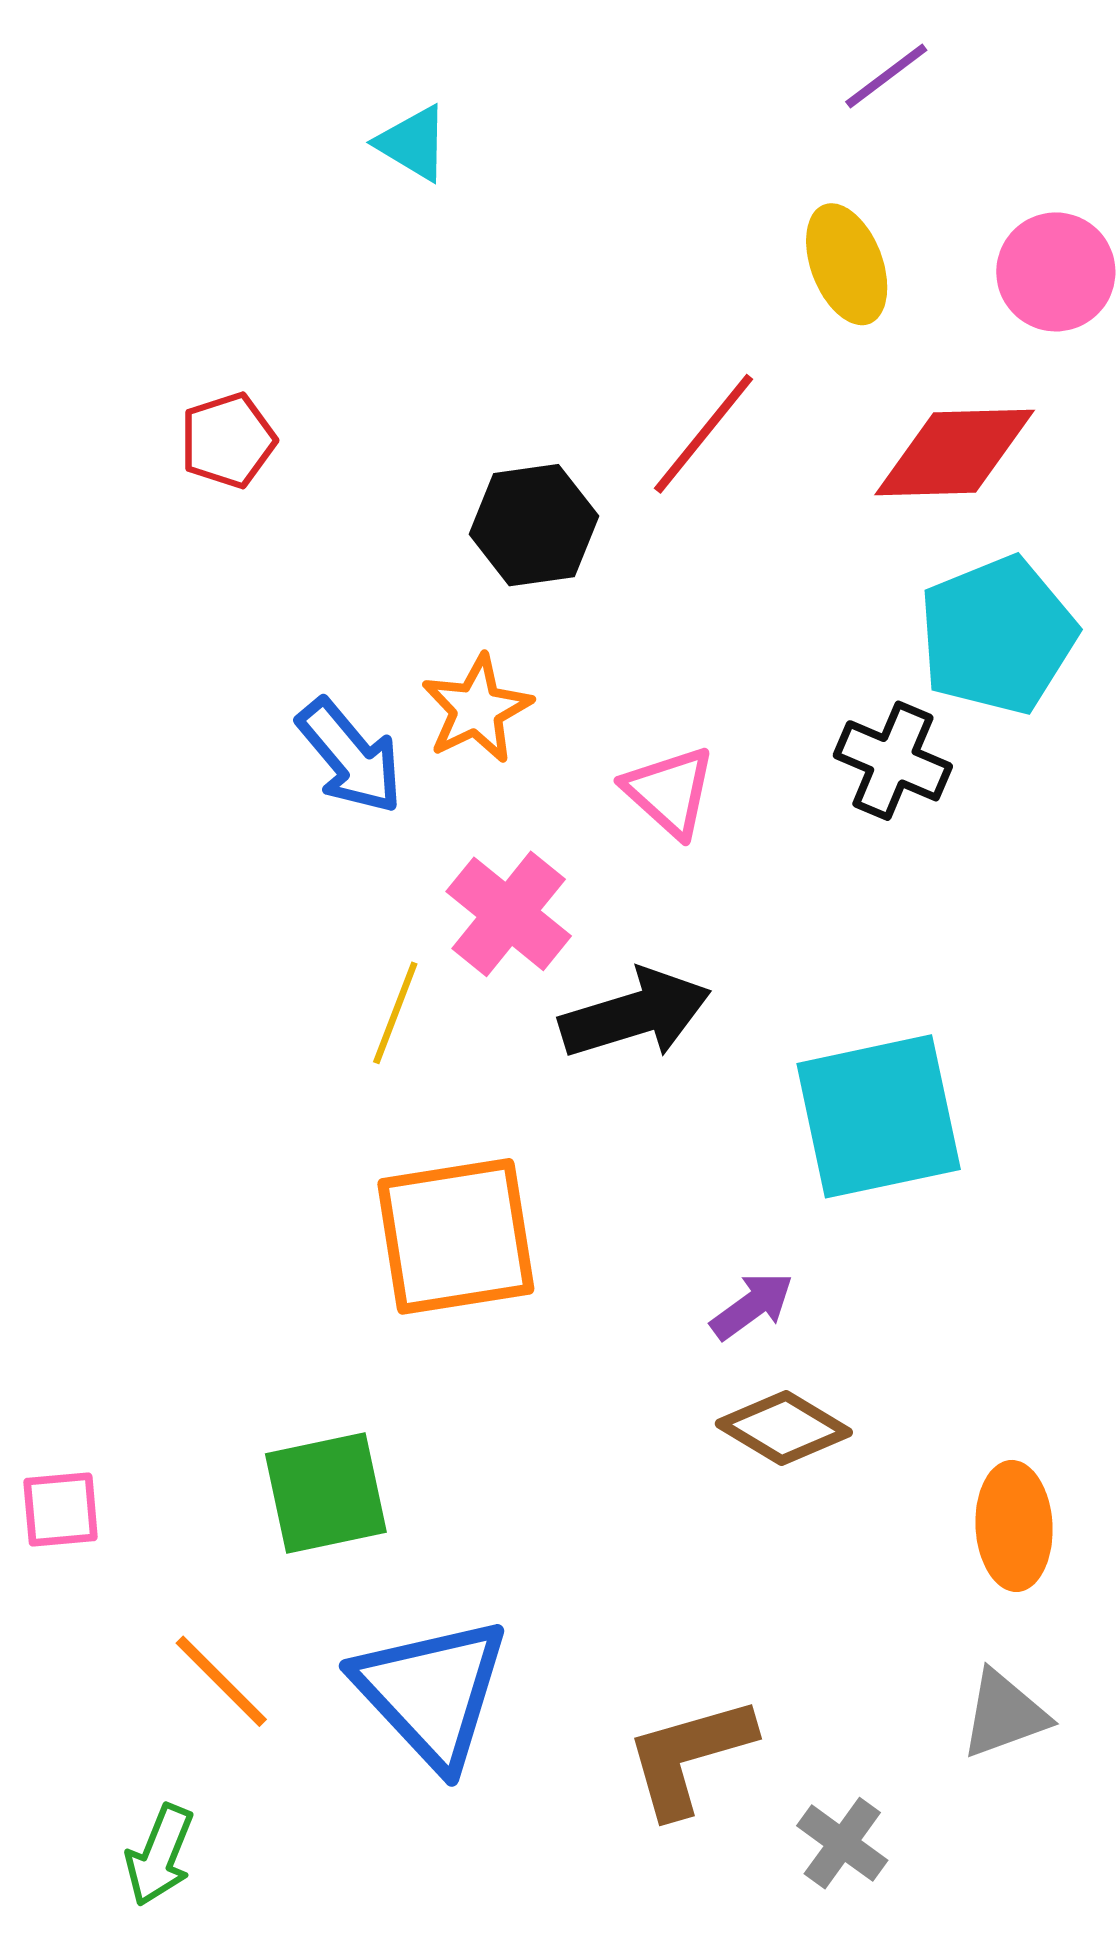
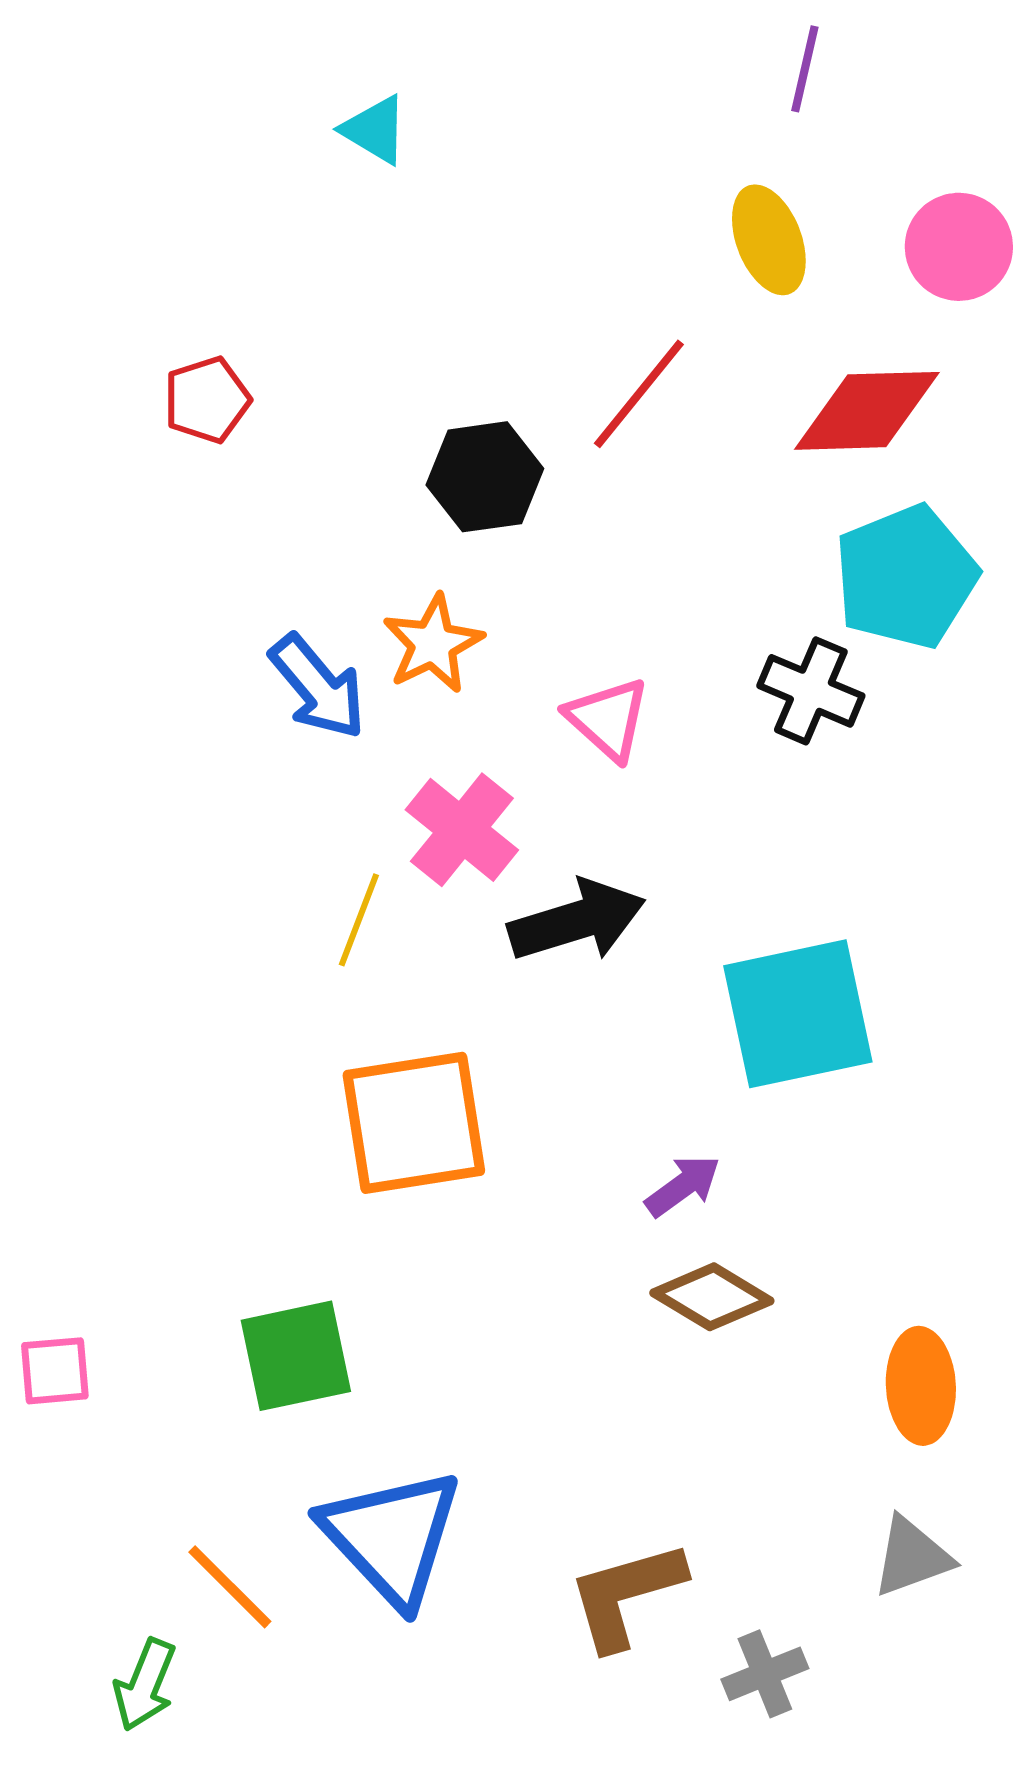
purple line: (886, 76) -> (805, 69), turned -40
orange line: (221, 1681) -> (230, 1587), moved
gray cross: (842, 1843) -> (765, 1674), turned 32

